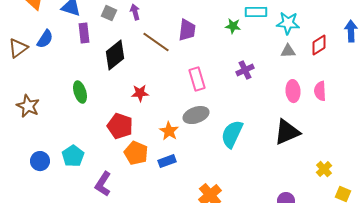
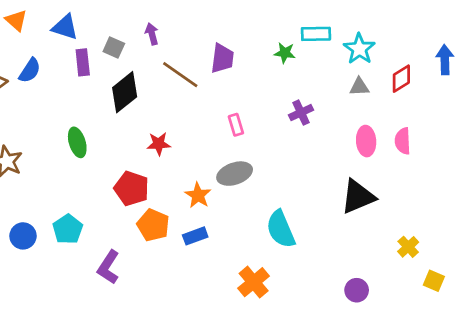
gray square: (109, 13) -> (114, 47), moved
cyan star: (288, 23) -> (359, 49), turned 30
pink rectangle: (197, 79) -> (236, 125), size x0.7
cyan semicircle: (232, 134) -> (281, 229), moved, turned -48

